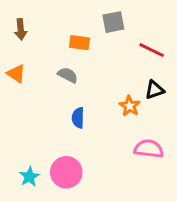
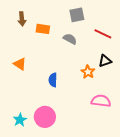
brown arrow: (21, 29) -> (22, 19), moved
orange rectangle: (80, 43) -> (43, 29), moved
orange triangle: (16, 74) -> (20, 64), moved
gray semicircle: (68, 75) -> (70, 39), moved

